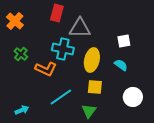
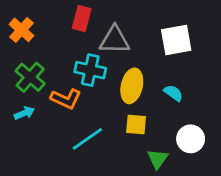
white square: (124, 41) -> (176, 40), moved, size x1.6
green cross: (21, 54) -> (30, 77), size x1.5
cyan arrow: (22, 110) -> (24, 113), moved
green triangle: (89, 111) -> (158, 159), moved

